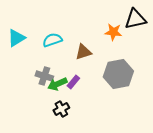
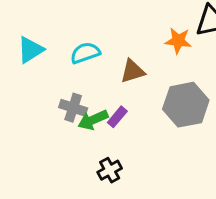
black cross: (61, 109) -> (110, 170), moved

